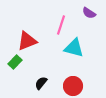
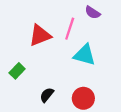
purple semicircle: (89, 13) -> (93, 13), moved
red triangle: (27, 41) -> (40, 35), moved

